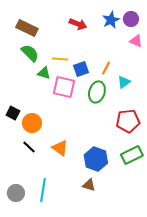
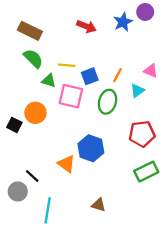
purple circle: (131, 19) -> (145, 12), moved
pink triangle: (136, 41) -> (151, 71), moved
orange circle: (32, 123) -> (35, 113), moved
black line: (29, 147) -> (32, 176), moved
blue hexagon: (96, 159) -> (91, 148), moved
gray circle: (16, 193) -> (18, 191), moved

